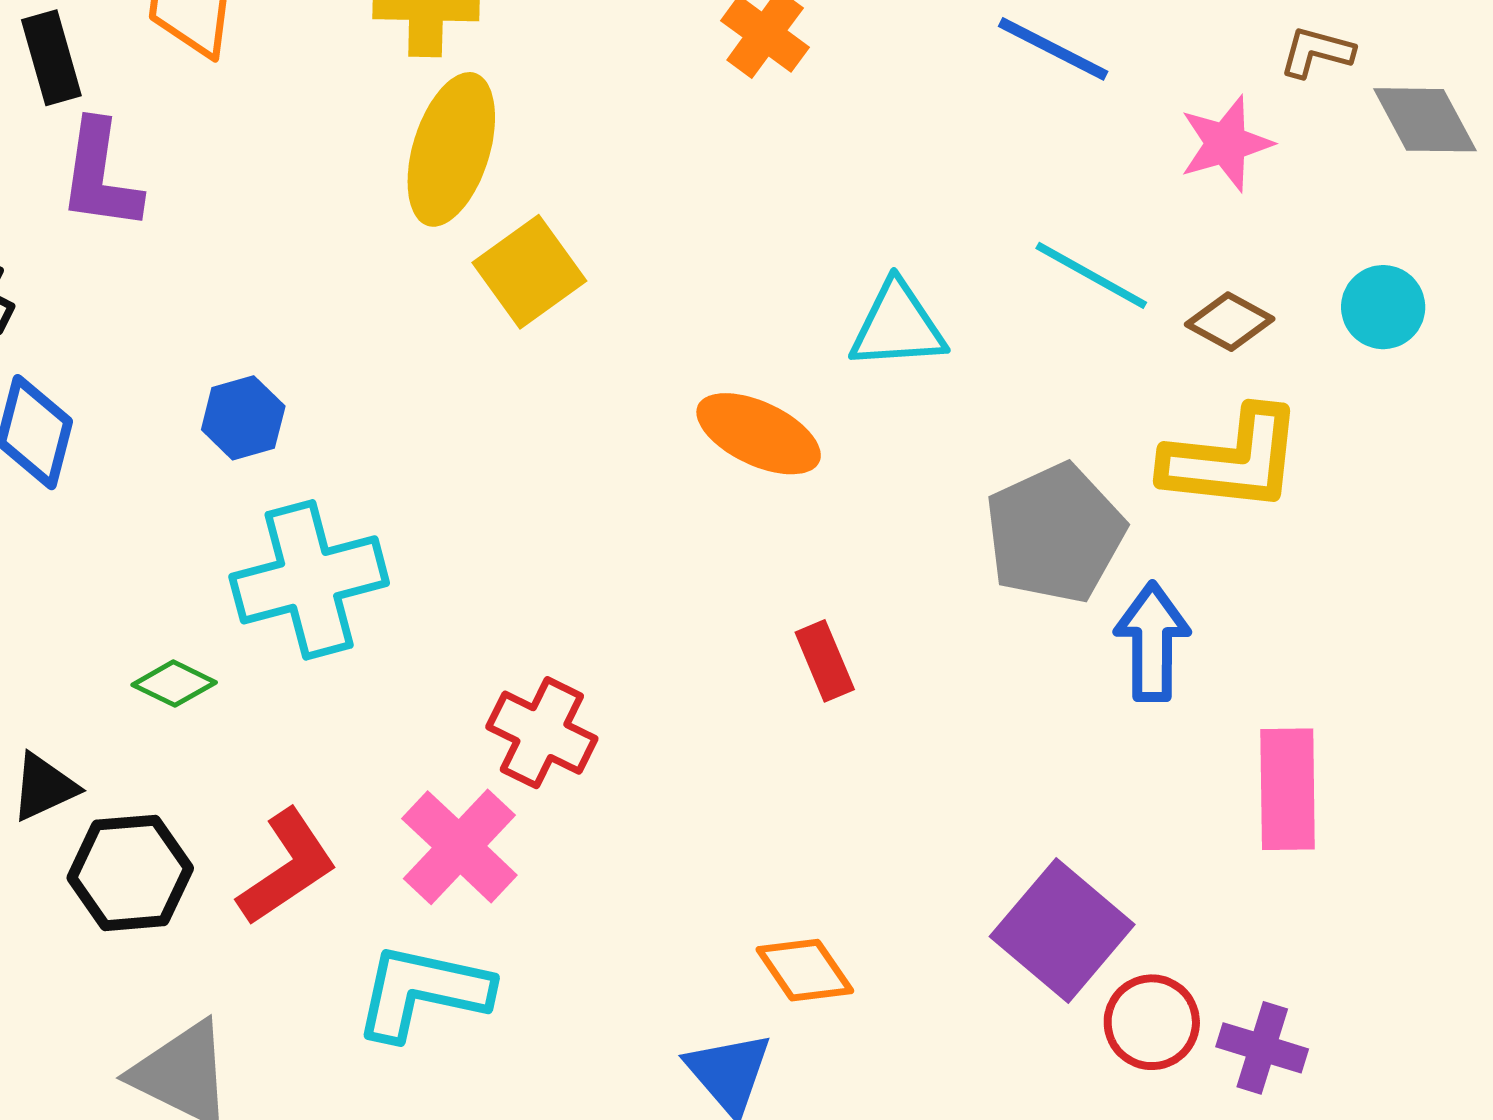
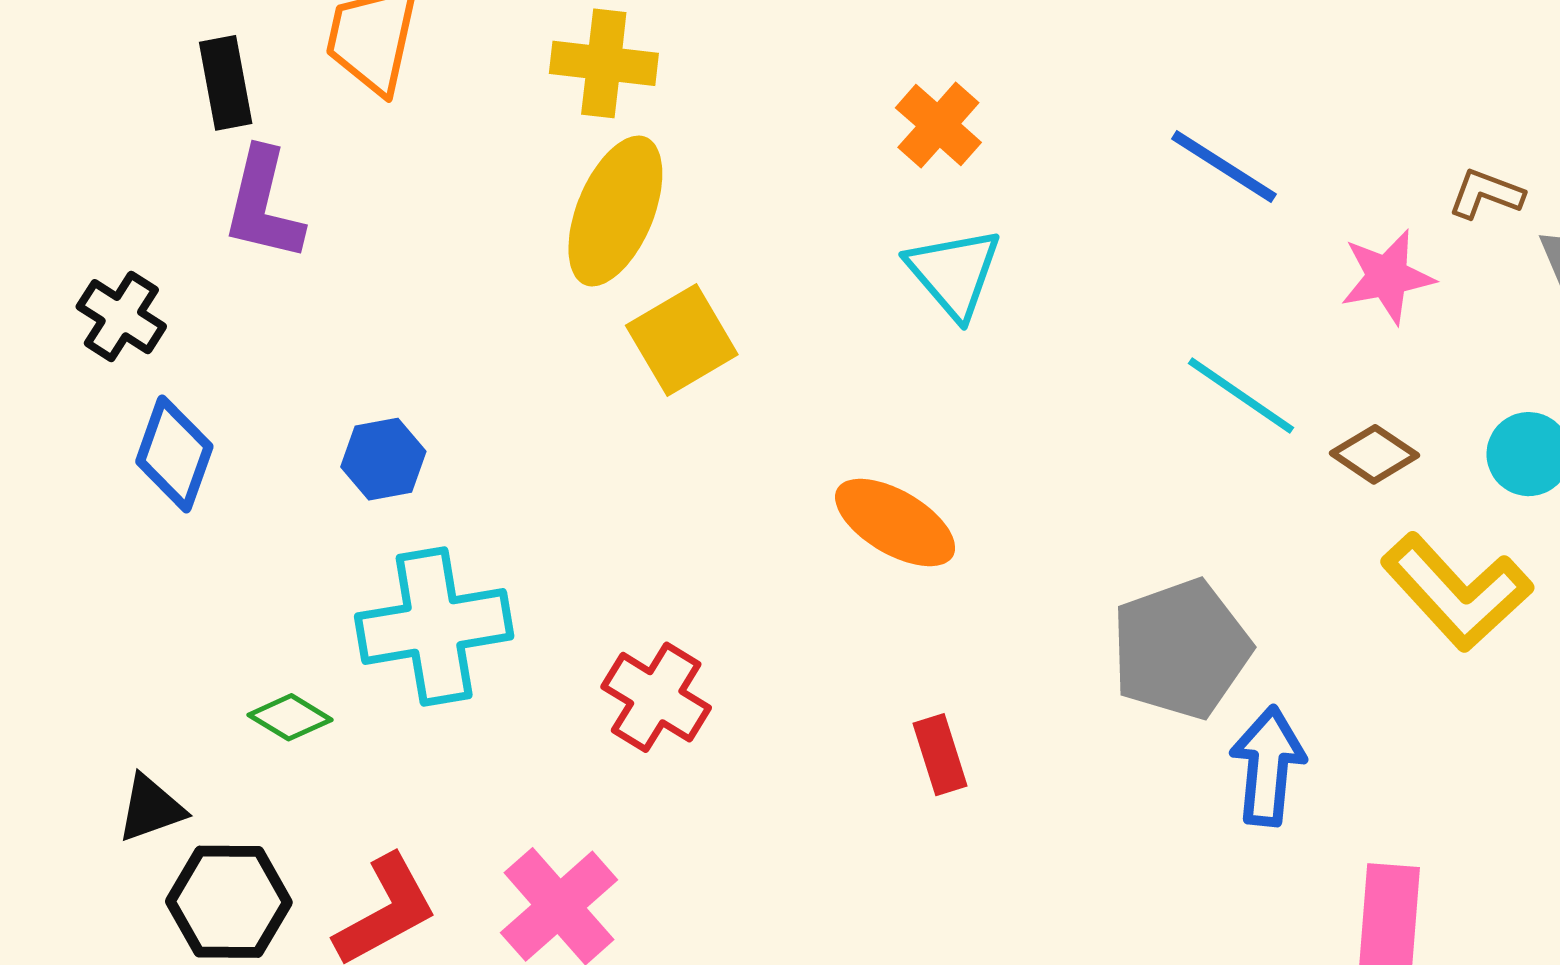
cyan triangle: (897, 326) -> (954, 273), moved, turned 48
yellow L-shape: (1232, 460) -> (1457, 592), moved, turned 36
red cross: (542, 733) -> (656, 697), moved

